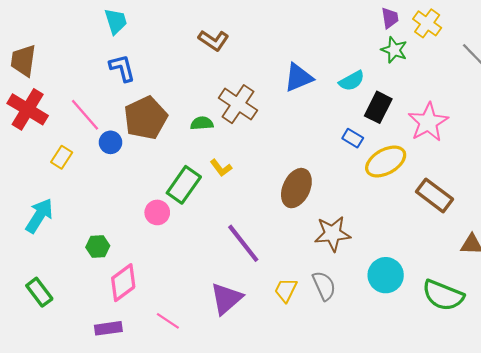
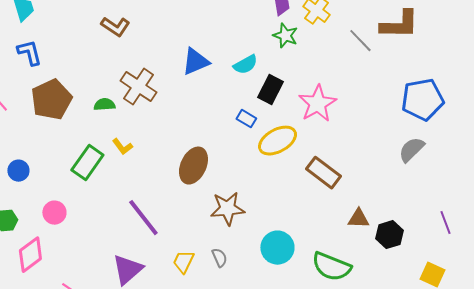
blue circle: (110, 142) -> (18, 171), moved
pink circle: (157, 212) -> (54, 213), moved
gray semicircle: (324, 286) -> (219, 258), size x0.7

